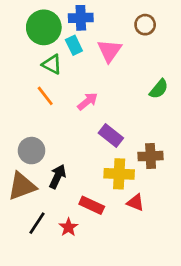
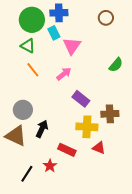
pink triangle: (109, 51) -> (72, 46), moved
green triangle: (52, 64) -> (28, 46), moved
brown triangle: (22, 186) -> (16, 136), turned 45
black line: (37, 223) -> (27, 174), moved

